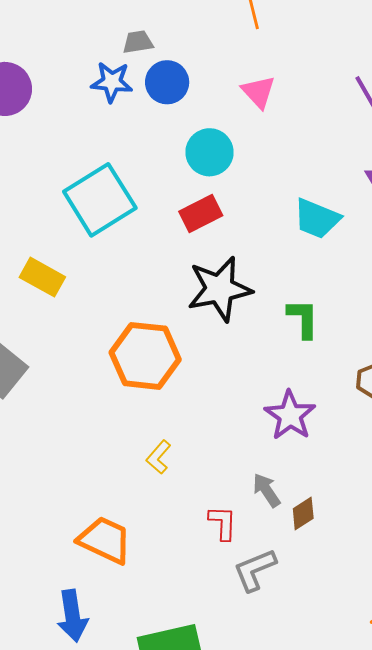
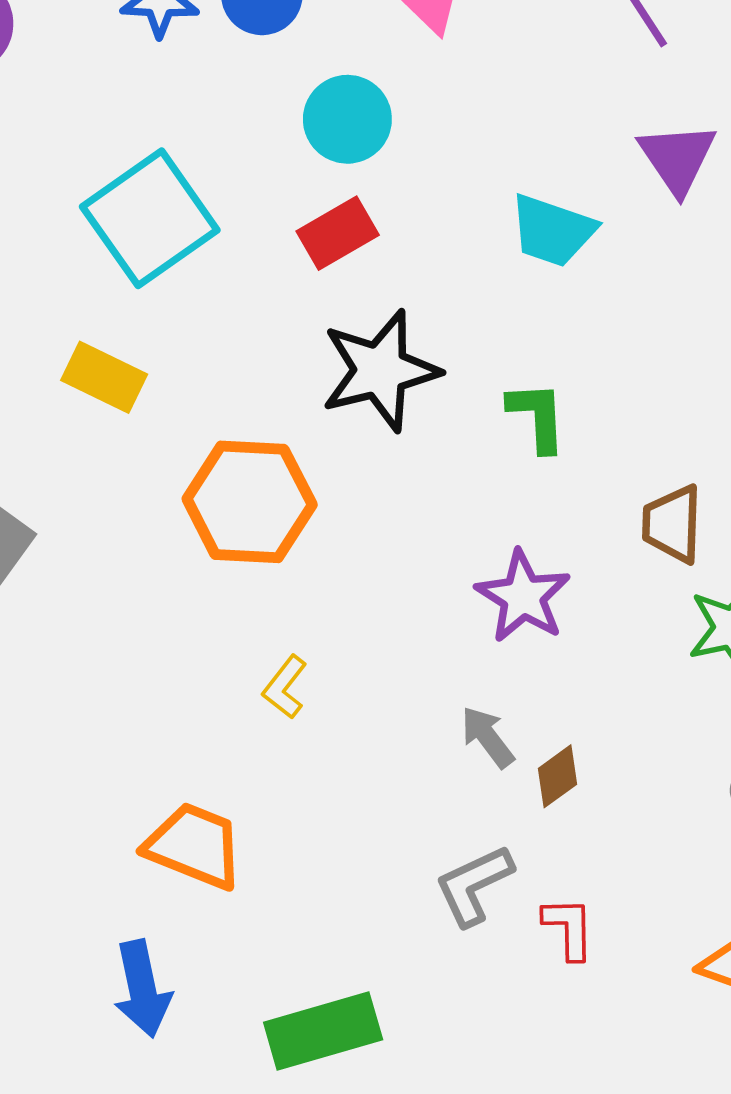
yellow rectangle: (42, 277) -> (104, 377), moved
red L-shape: (223, 523) -> (569, 928), moved

